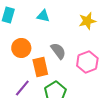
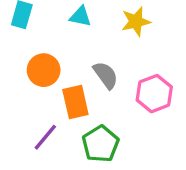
yellow star: (87, 21) -> (136, 21), moved

